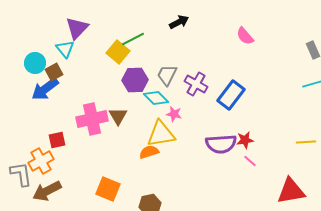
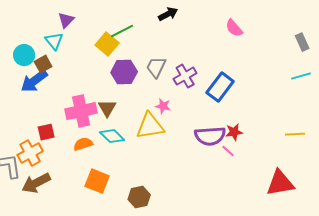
purple triangle: (77, 28) -> (66, 20), size x0.7
purple cross: (196, 84) -> (185, 76), turned 30
cyan diamond: (156, 98) -> (112, 136), moved
orange semicircle: (149, 152) -> (83, 144), moved
pink line: (250, 161) -> (228, 151), moved

